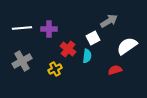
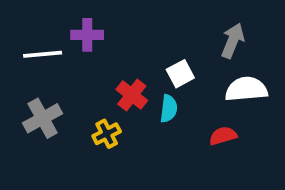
gray arrow: (109, 21) -> (233, 41), moved, turned -36
purple cross: (49, 29) -> (87, 35), moved
white semicircle: (127, 46) -> (246, 89), turned 30

